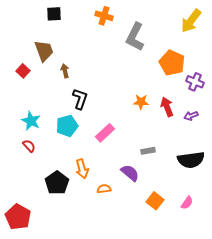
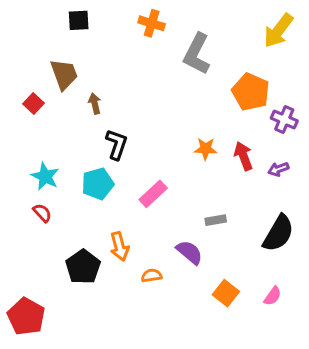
black semicircle: (191, 160) -> (278, 233), turned -52

